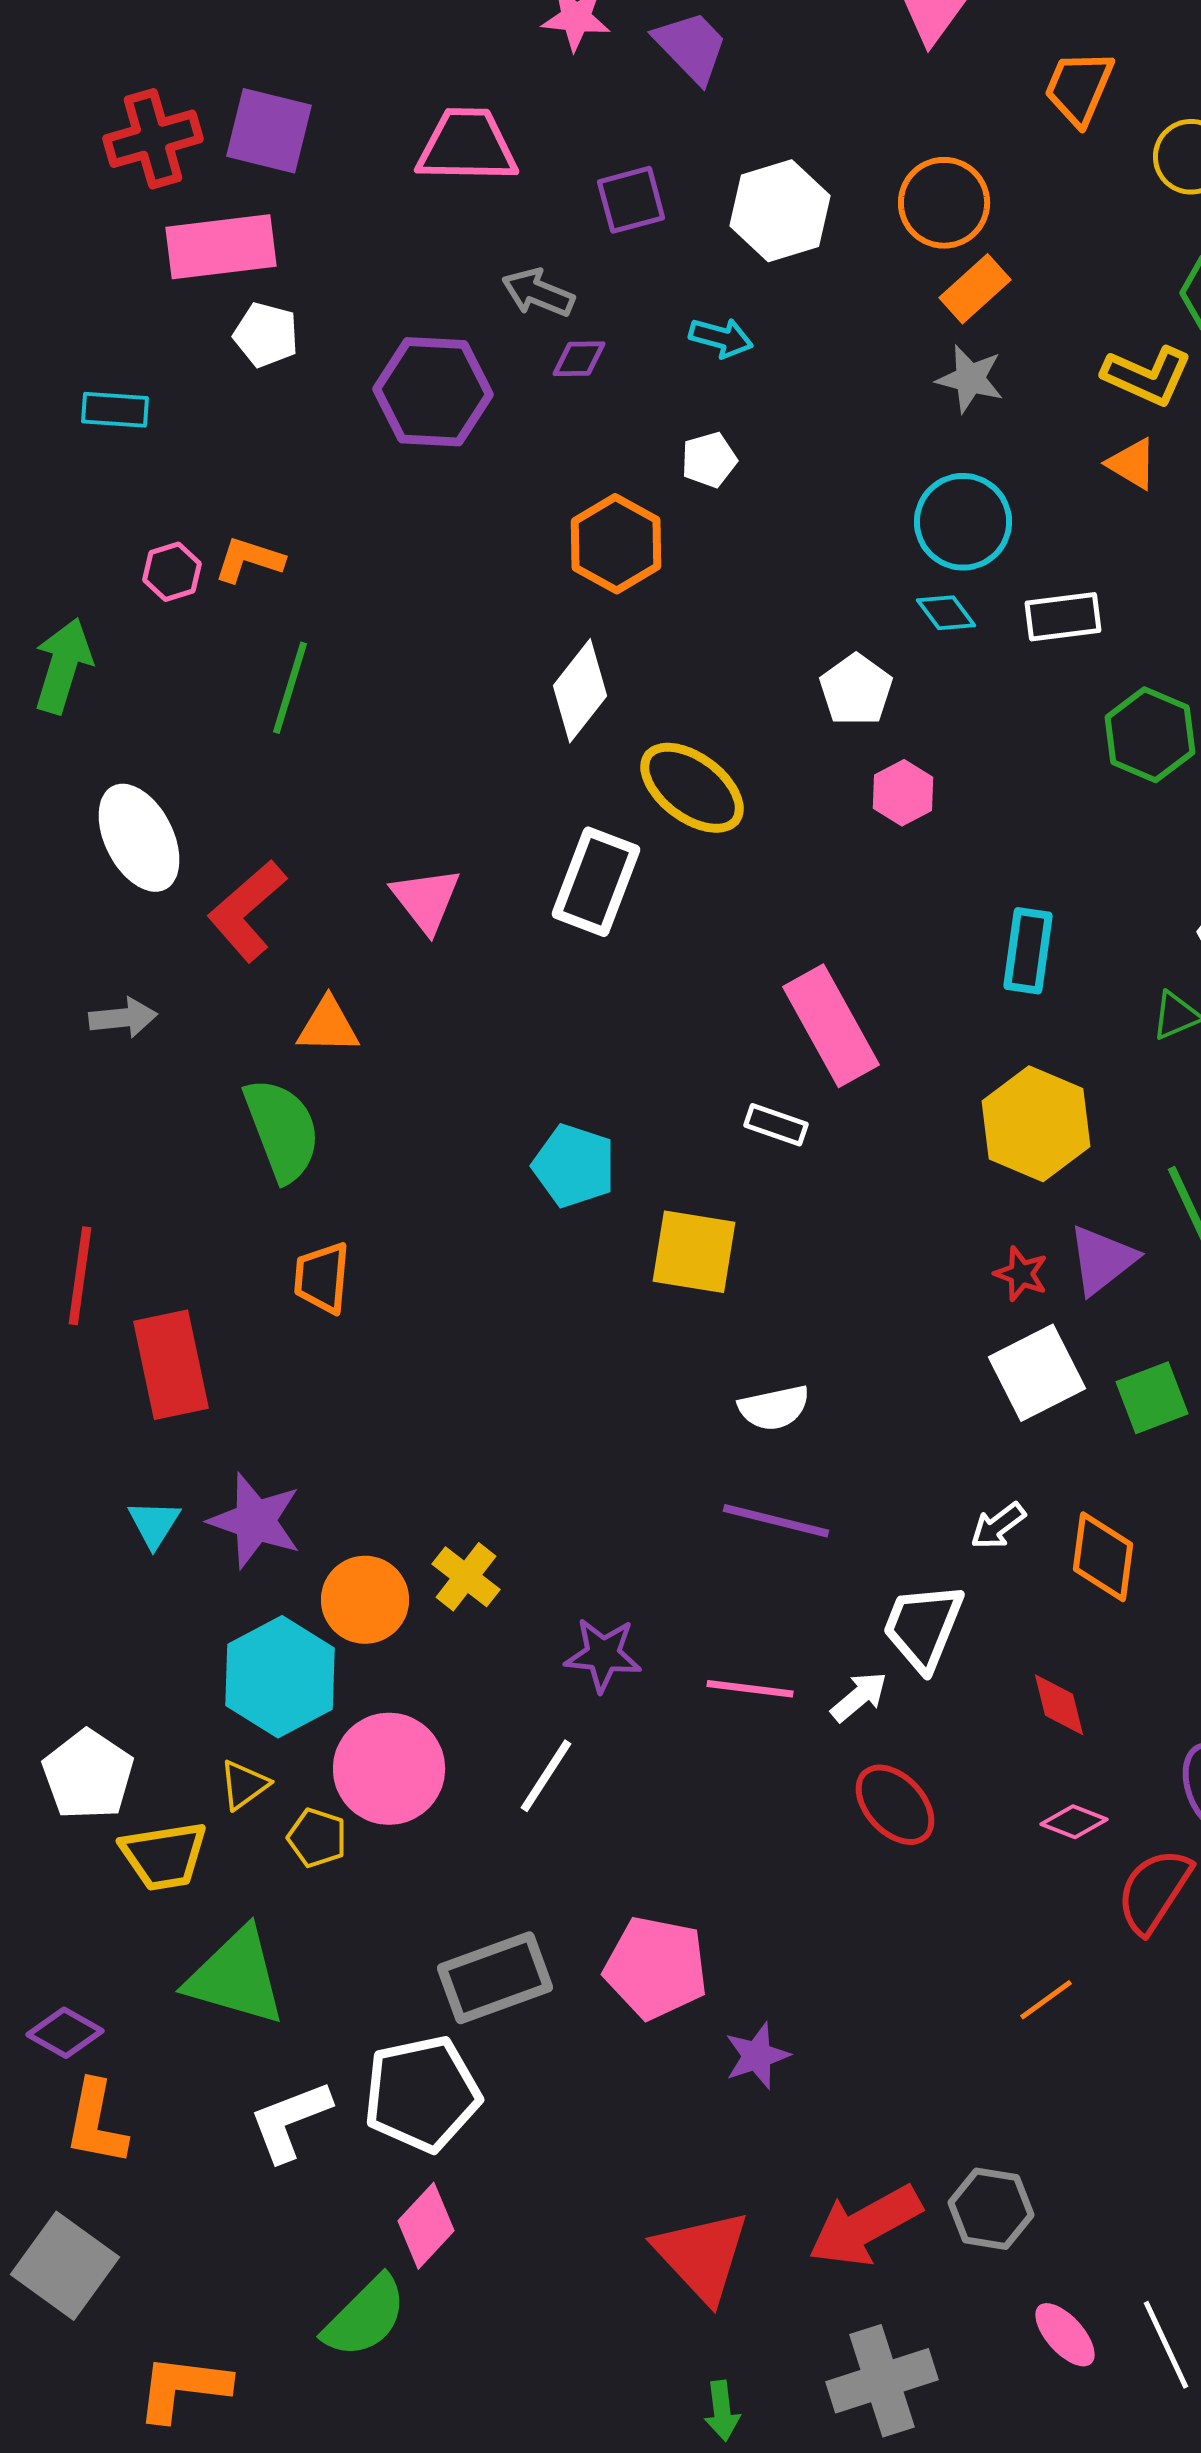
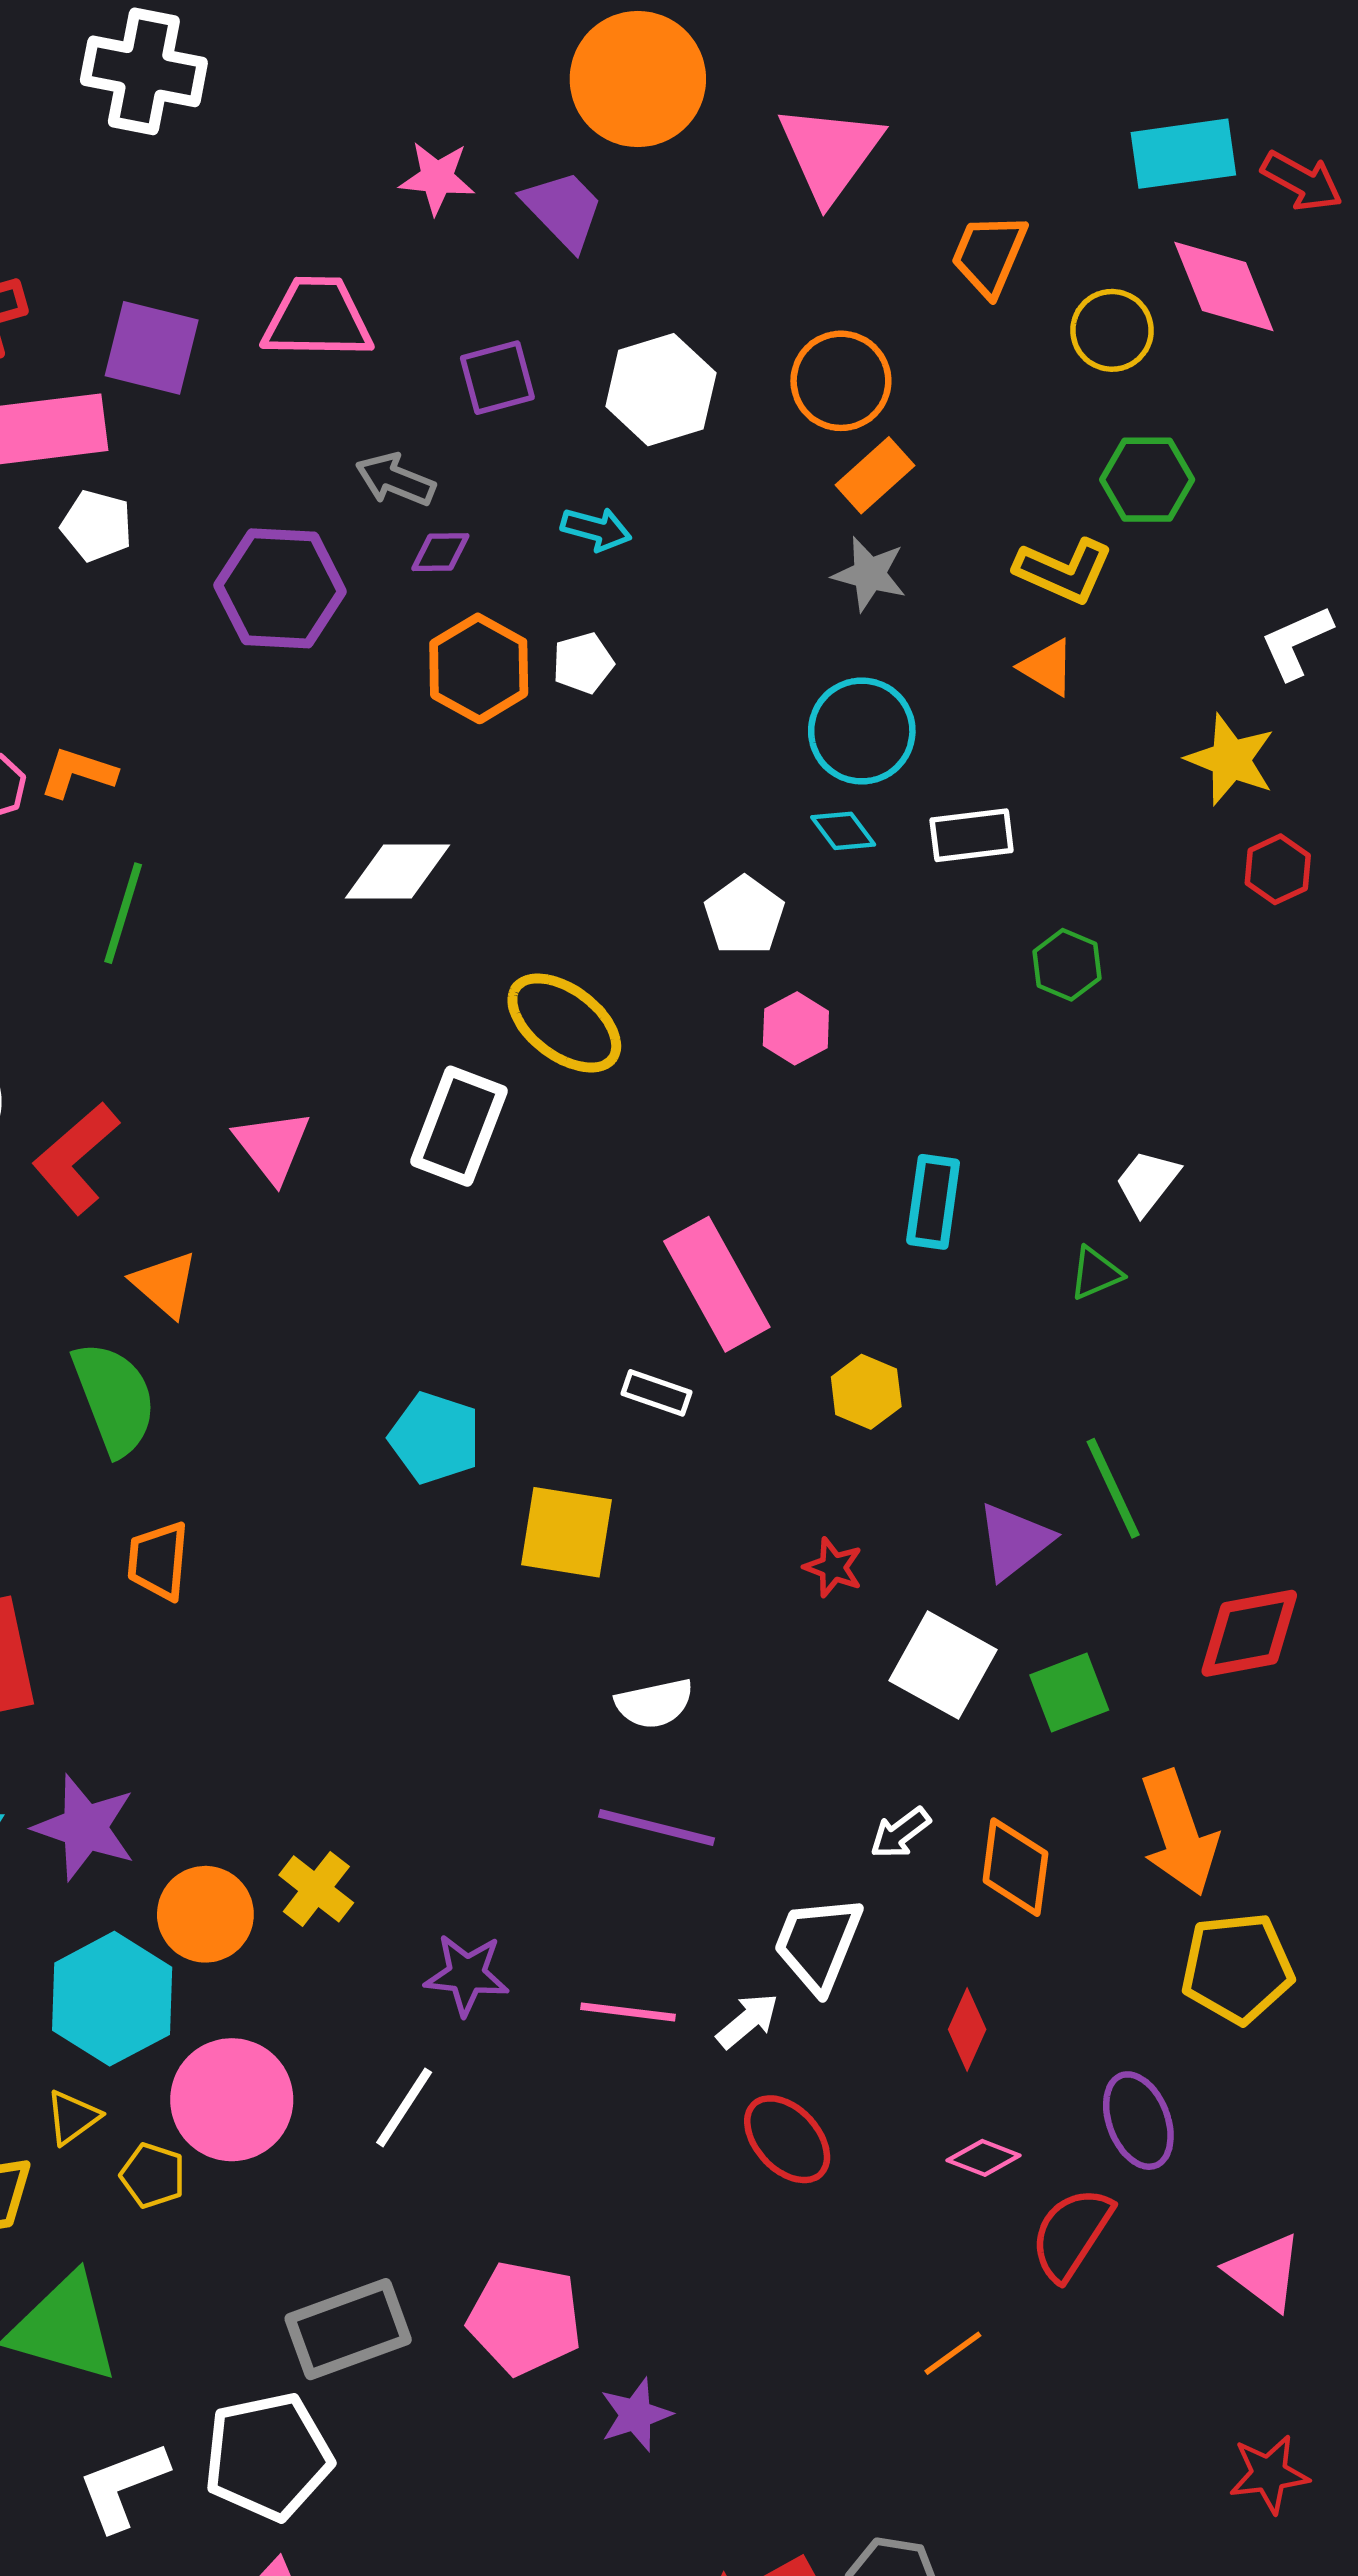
purple square: (269, 131) -> (152, 348), moved
orange hexagon: (616, 544) -> (479, 668), moved
white diamond: (580, 691) -> (397, 871), moved, turned 52
green hexagon: (1150, 735) -> (1067, 965), size x0.7
orange triangle: (328, 1026) -> (165, 1284), turned 40
yellow hexagon: (1036, 1124) -> (866, 1392), moved, size x0.6
red star: (1021, 1274) -> (833, 1567), moved
white square: (1037, 1373) -> (943, 1665), turned -34
red diamond: (1059, 1705) -> (967, 2029), turned 38

